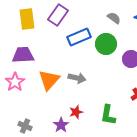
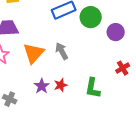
gray arrow: (77, 78) -> (62, 51), turned -132
purple star: (61, 125) -> (42, 86), moved

